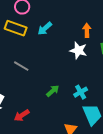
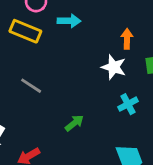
cyan arrow: (45, 28) -> (69, 21), moved, turned -140
cyan cross: (81, 92) -> (128, 104), moved

